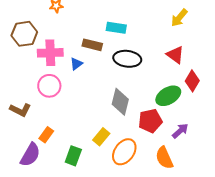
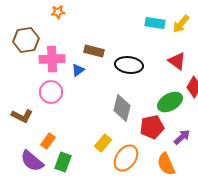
cyan rectangle: (116, 28) -> (155, 23), moved
purple semicircle: (30, 155) -> (32, 161), turned 100
green rectangle: (73, 156) -> (63, 162), moved

